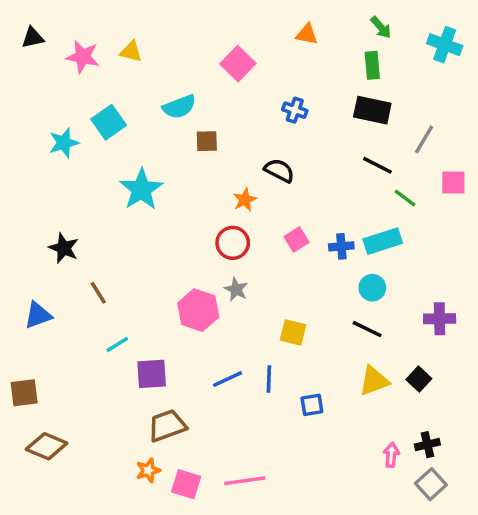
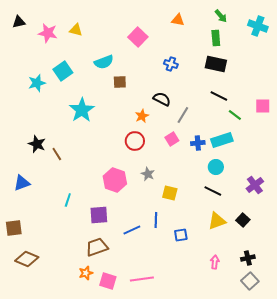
gray line: (424, 139) -> (183, 115), moved
gray star: (236, 289) -> (148, 174), moved
brown line: (98, 293) -> (57, 154), moved
purple cross: (440, 319) -> (255, 185), turned -36
cyan line: (117, 345) -> (68, 200), turned -40
purple square: (152, 374) -> (99, 215), moved
blue line: (228, 379) -> (132, 230), moved
pink arrow: (391, 455) -> (215, 262), moved

